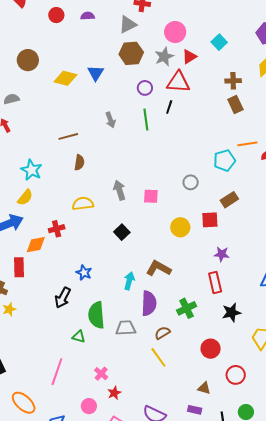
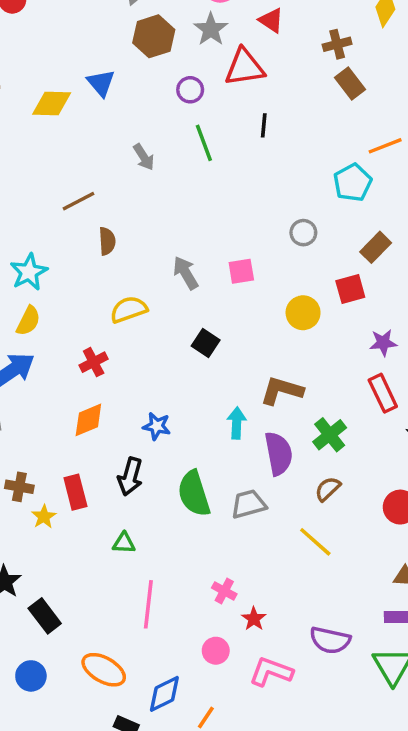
red triangle: (189, 57) -> (271, 20), moved, turned -42
black line: (169, 107) -> (264, 125), moved
cyan star: (32, 170) -> (29, 272), turned 30
orange diamond: (36, 245) -> (88, 420), moved
red rectangle: (19, 267) -> (75, 492), moved
green cross: (187, 308) -> (330, 435), moved
brown semicircle: (162, 333) -> (328, 489), moved
green triangle: (79, 337) -> (124, 543), moved

